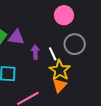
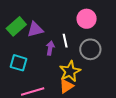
purple triangle: (16, 37) -> (35, 29), turned -36
white line: (53, 54) -> (65, 41), moved

